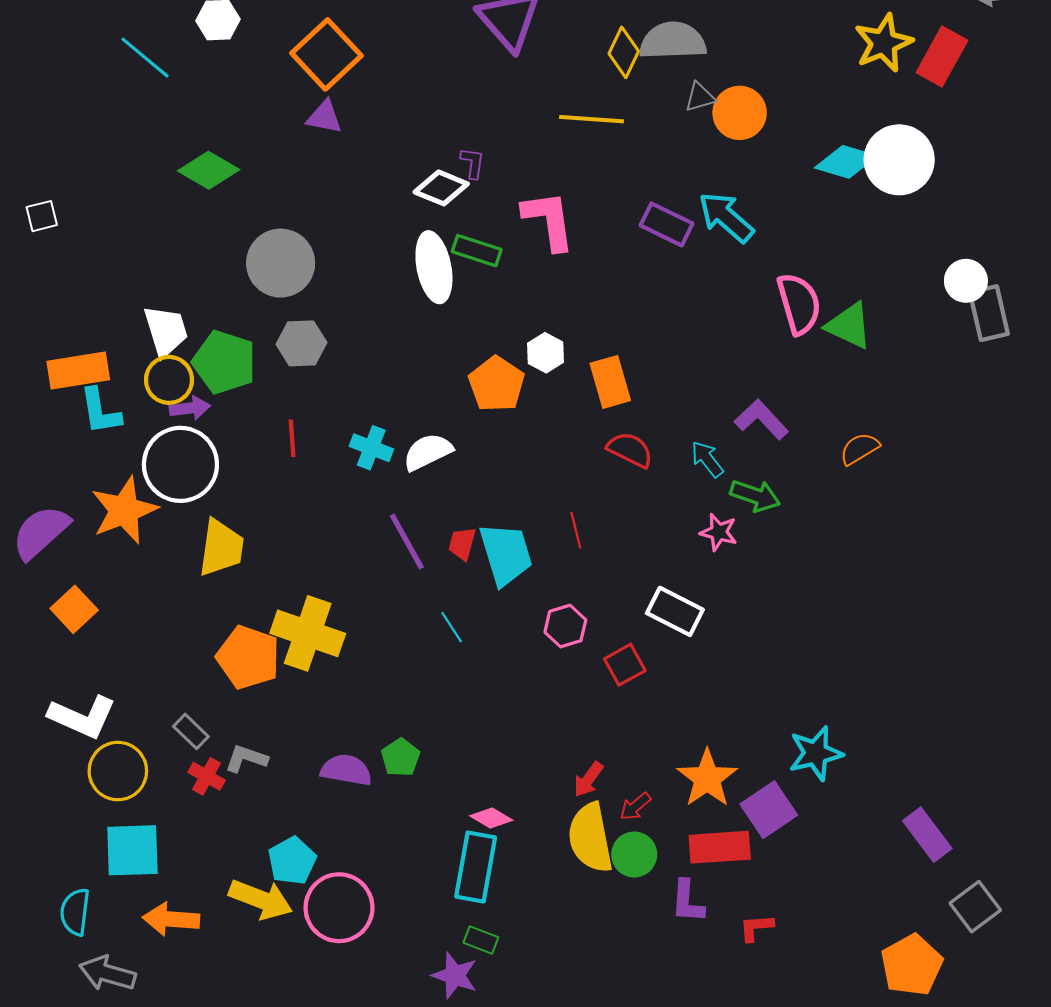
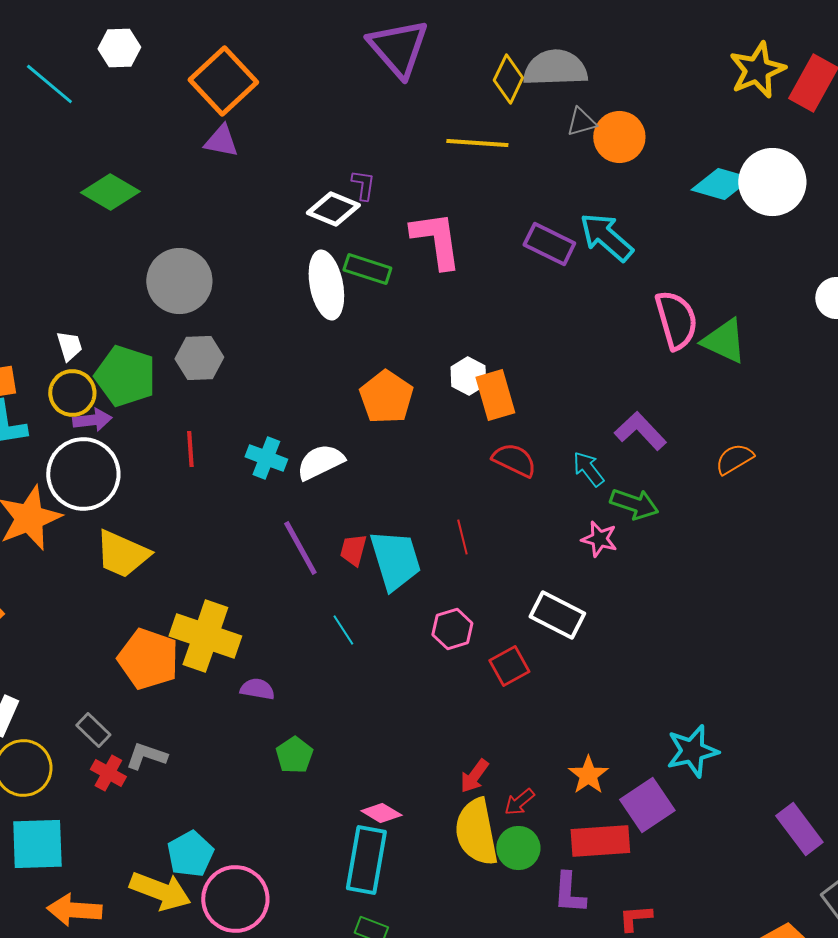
white trapezoid: (166, 331) -> (69, 346), size x0.6
white hexagon: (546, 353) -> (468, 376), moved
yellow trapezoid: (221, 548) -> (122, 554), turned 106
purple semicircle: (346, 770) -> (257, 689), moved, size x0.7
orange star: (707, 778) -> (588, 775), size x0.7

